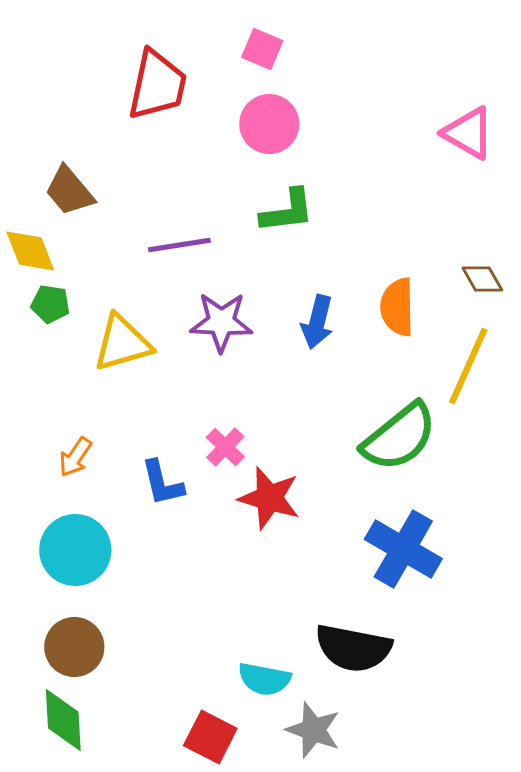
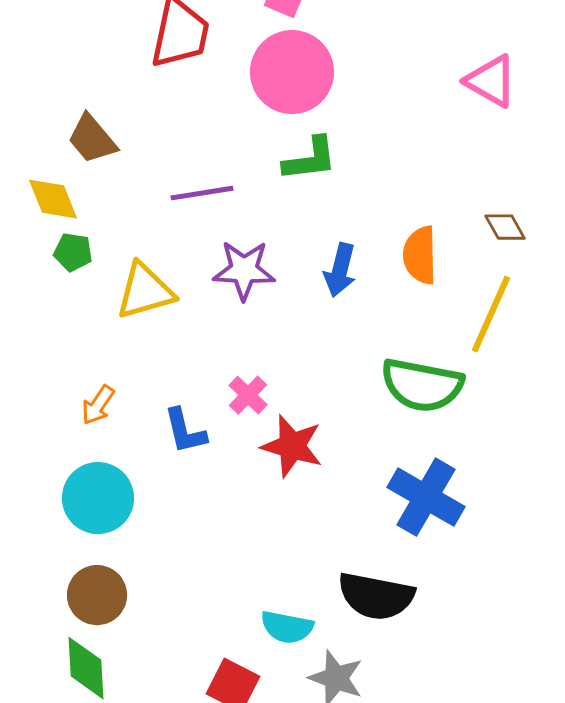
pink circle: (269, 124) -> (292, 72), size x1.4
green semicircle: (399, 437) -> (422, 385), turned 50

